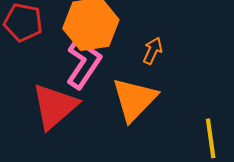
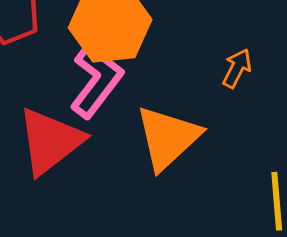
orange arrow: (153, 51) -> (237, 68), moved

